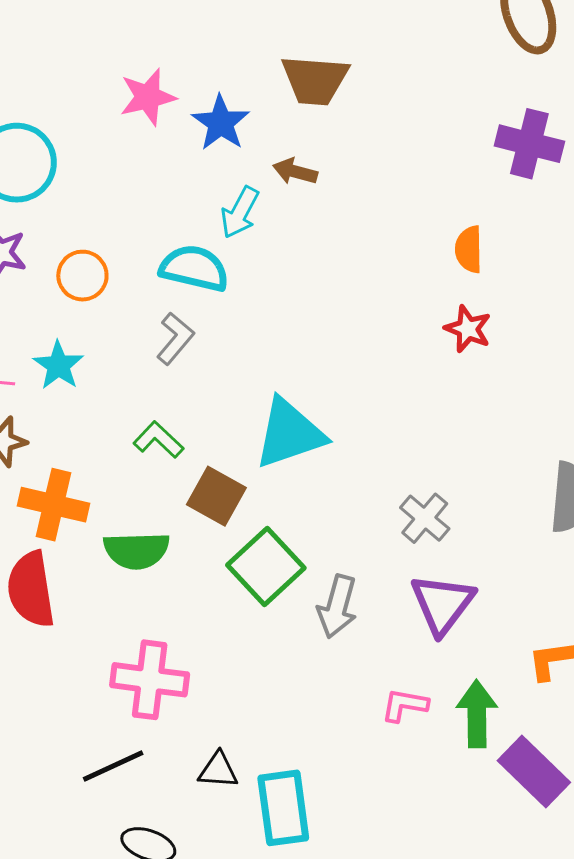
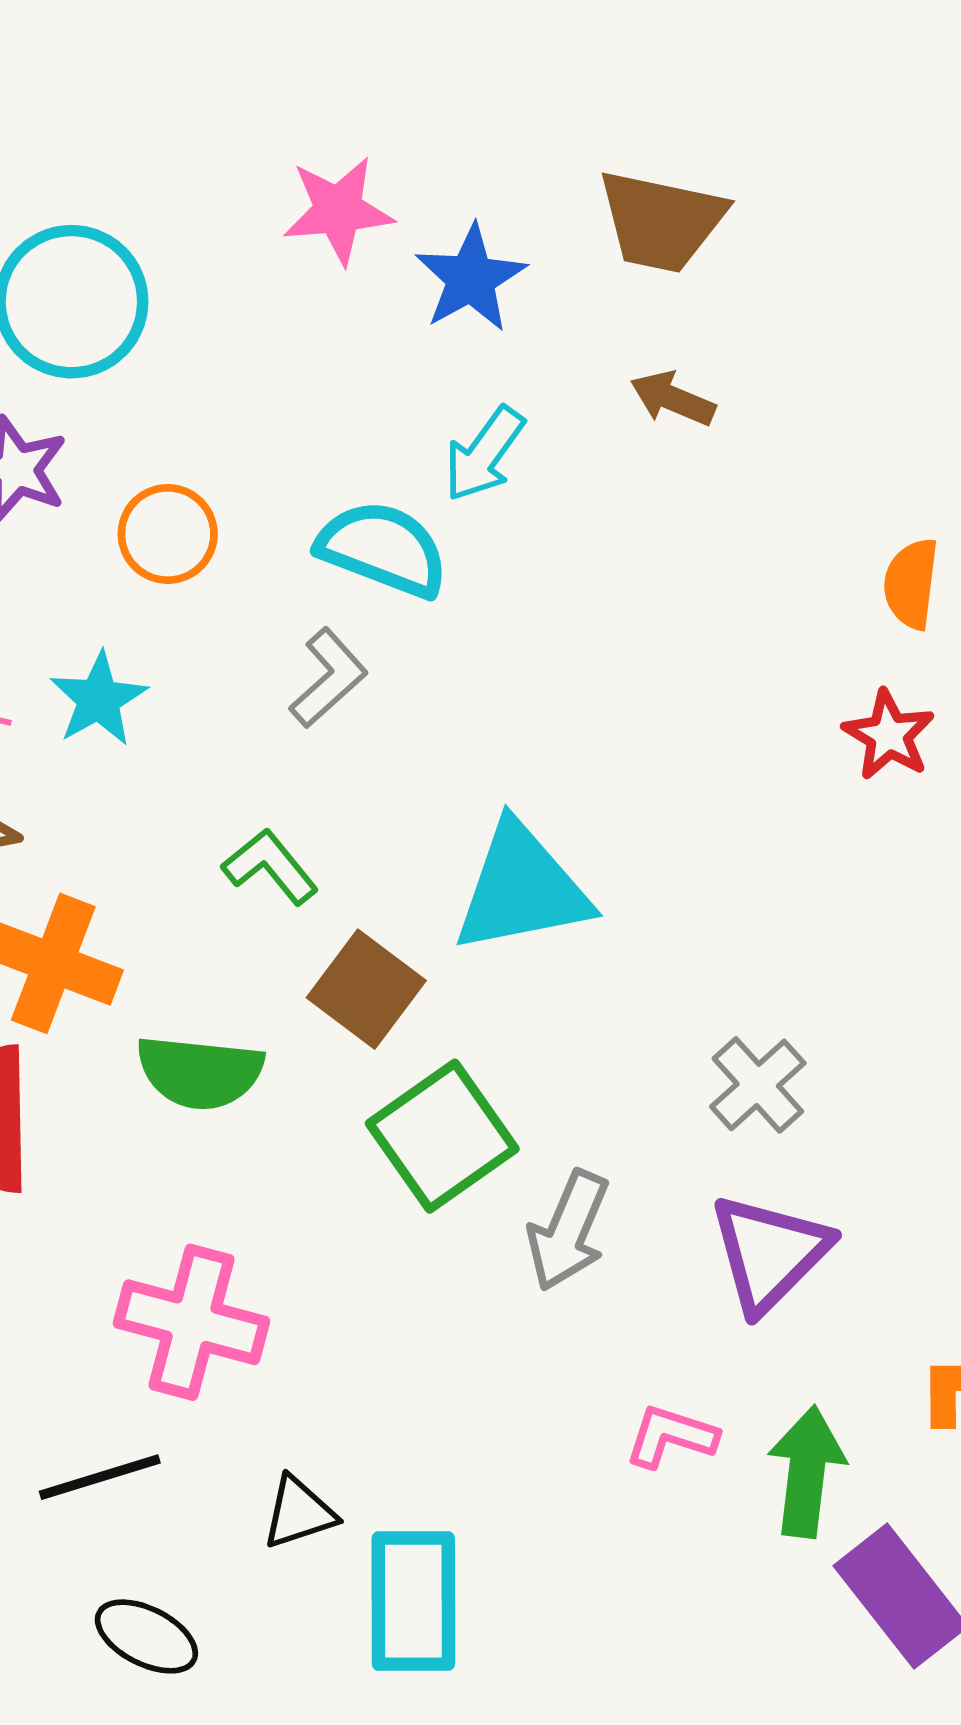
brown arrow: (295, 172) -> (673, 399), moved
black triangle: (218, 770) -> (299, 1513), turned -30

